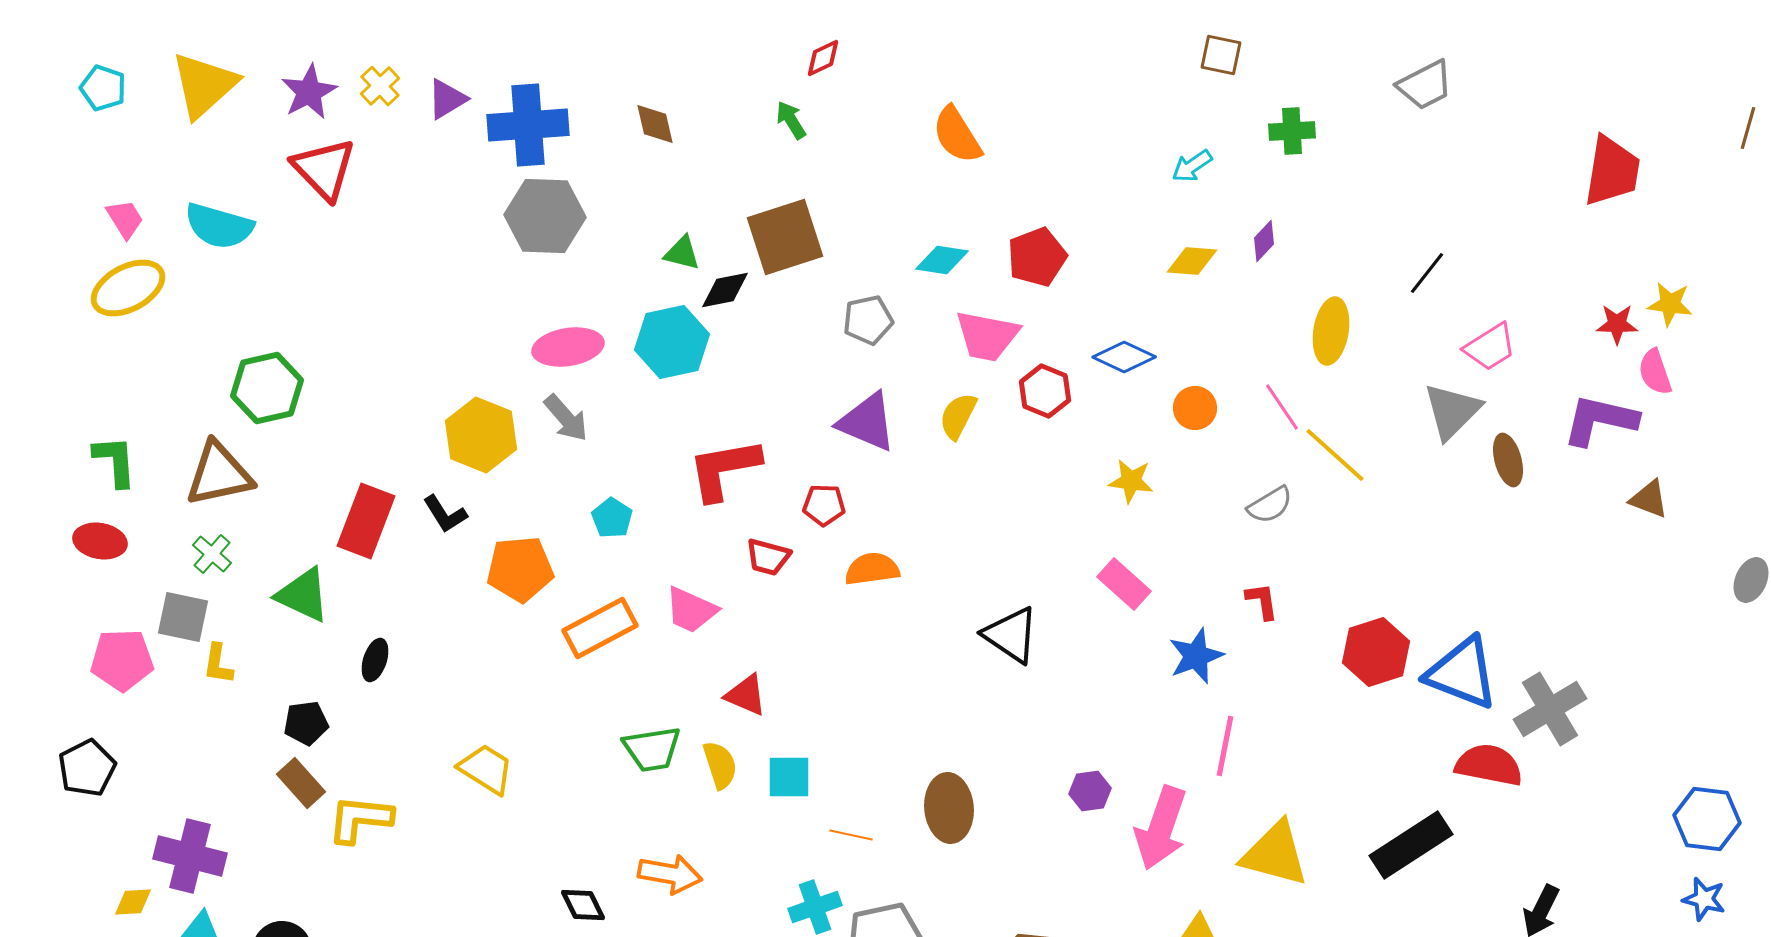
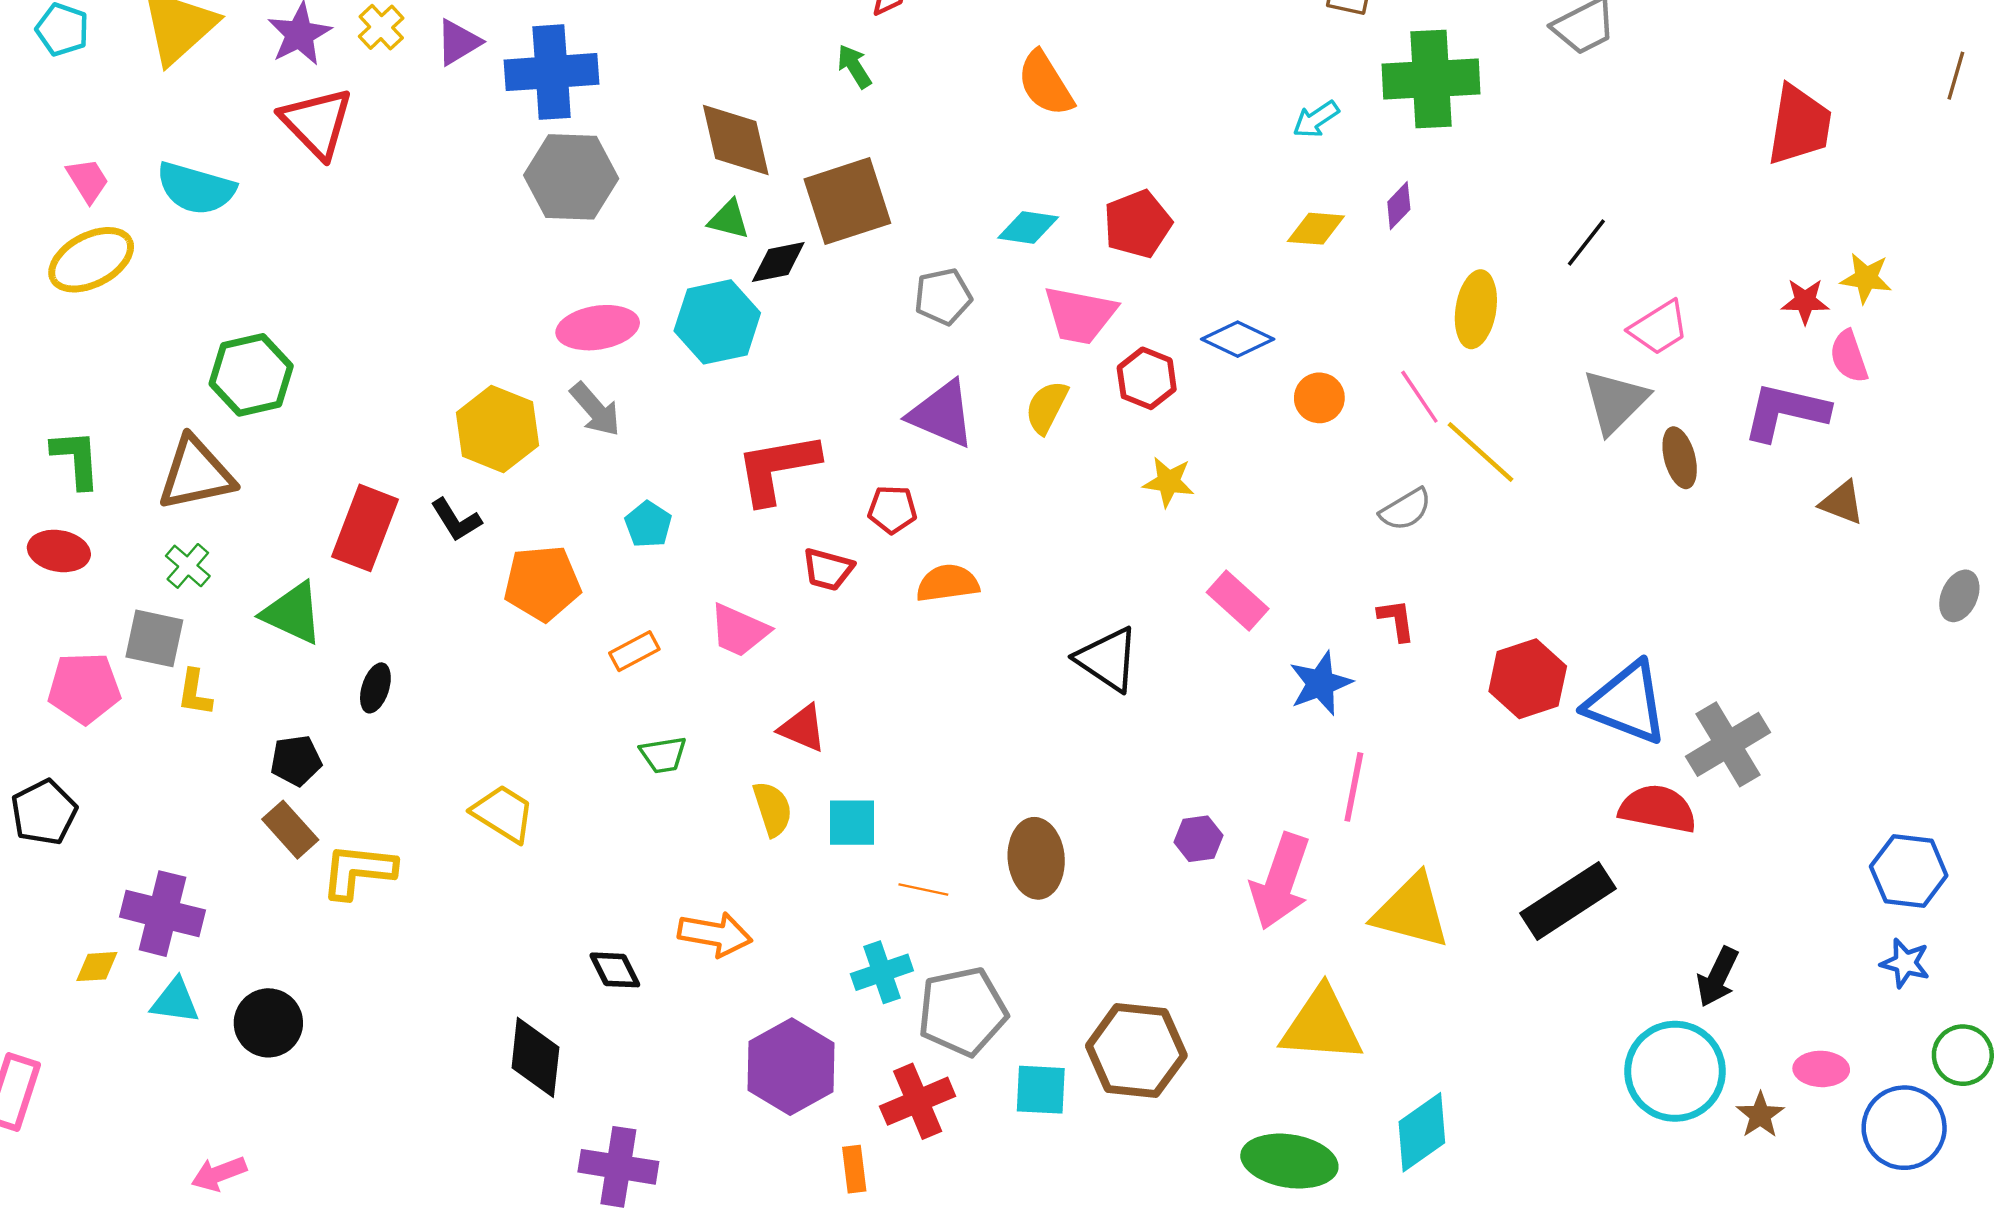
brown diamond: (655, 124) -> (736, 140), moved, size x1.6
green cross: (1292, 131) -> (1431, 79), size x1.8
yellow star: (1131, 481) -> (1169, 482), moved
orange rectangle: (600, 628) -> (634, 651), size x0.6
green trapezoid: (652, 749) -> (663, 755), moved, size x0.7

